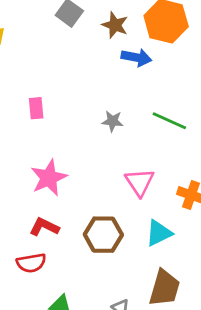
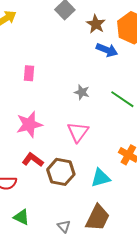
pink triangle: (140, 182) -> (78, 132), moved
red L-shape: (44, 227) -> (33, 160), moved

